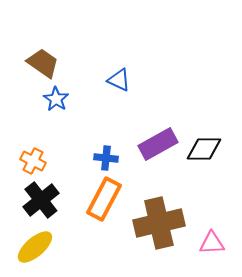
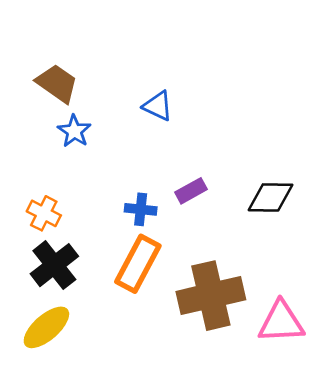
purple rectangle: (158, 144) -> (191, 191), moved, size x0.6
pink triangle: (212, 243) -> (281, 322), size x1.4

